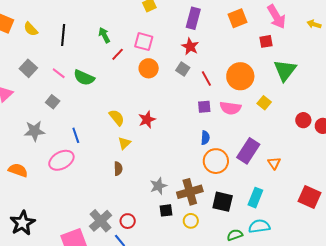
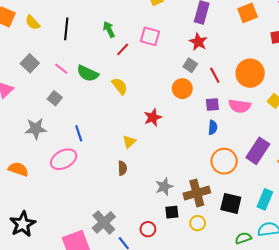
orange circle: (149, 68) -> (182, 89), moved
yellow semicircle: (117, 118) -> (120, 86), moved
blue semicircle: (205, 138) -> (213, 127), moved
red circle: (128, 221) -> (148, 229), moved

